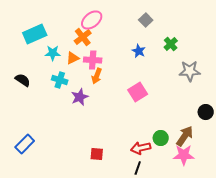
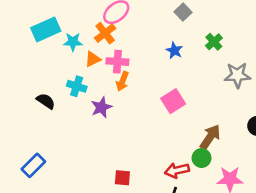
cyan star: (53, 53) -> (73, 42), moved
black semicircle: (23, 80) -> (46, 101), moved
brown arrow: (185, 136) -> (210, 137), moved

